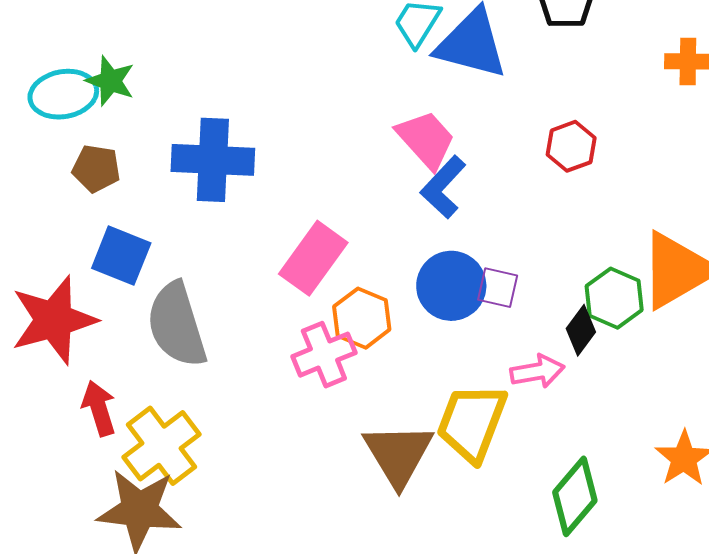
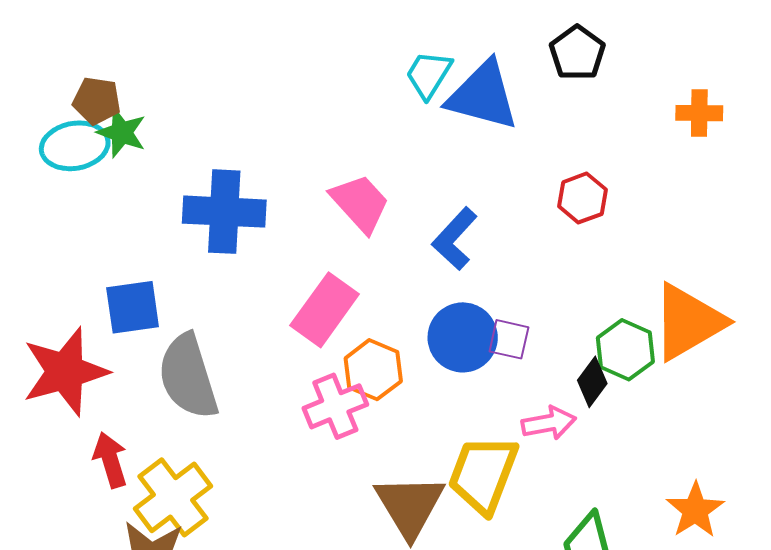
pink trapezoid: (426, 139) -> (360, 203), moved
brown pentagon: (96, 168) -> (97, 101), moved
blue square: (121, 256) -> (133, 307), turned -30

